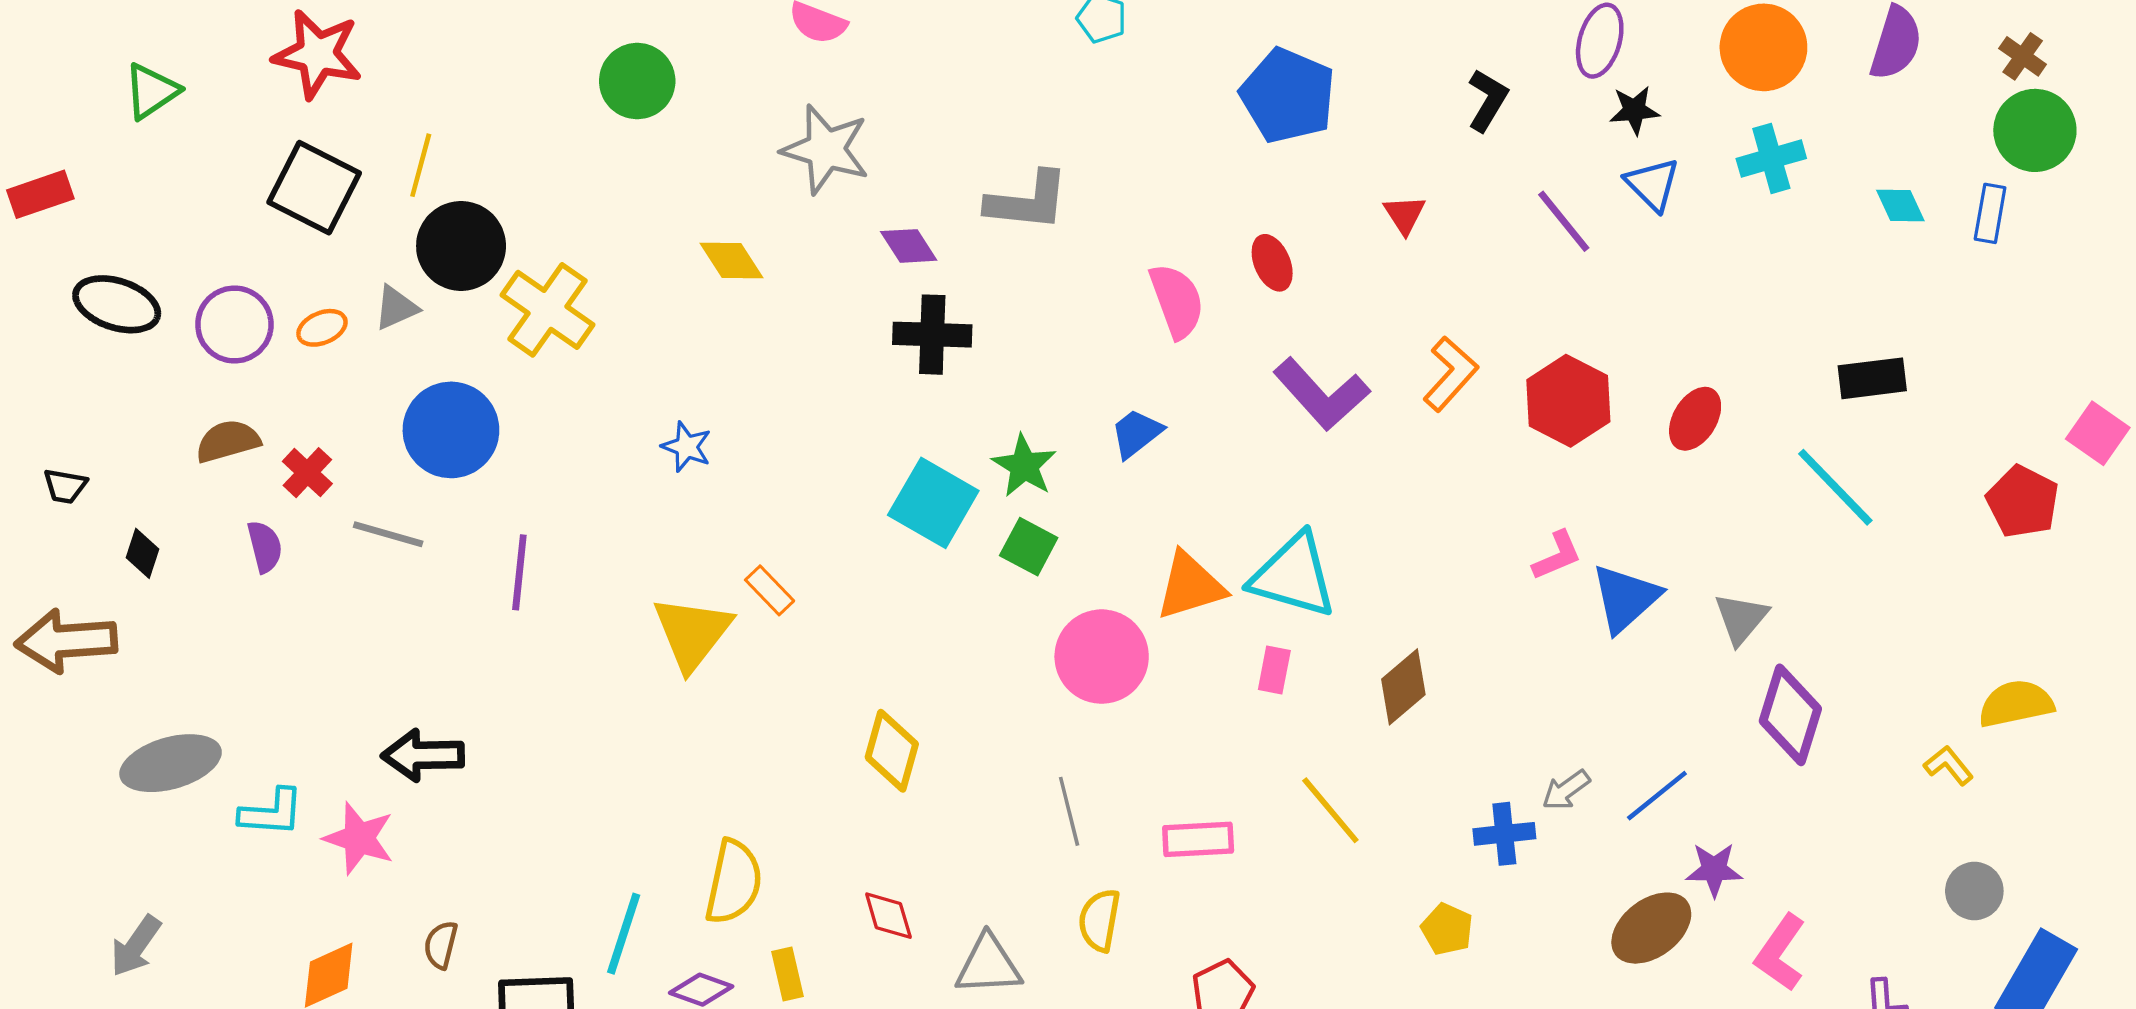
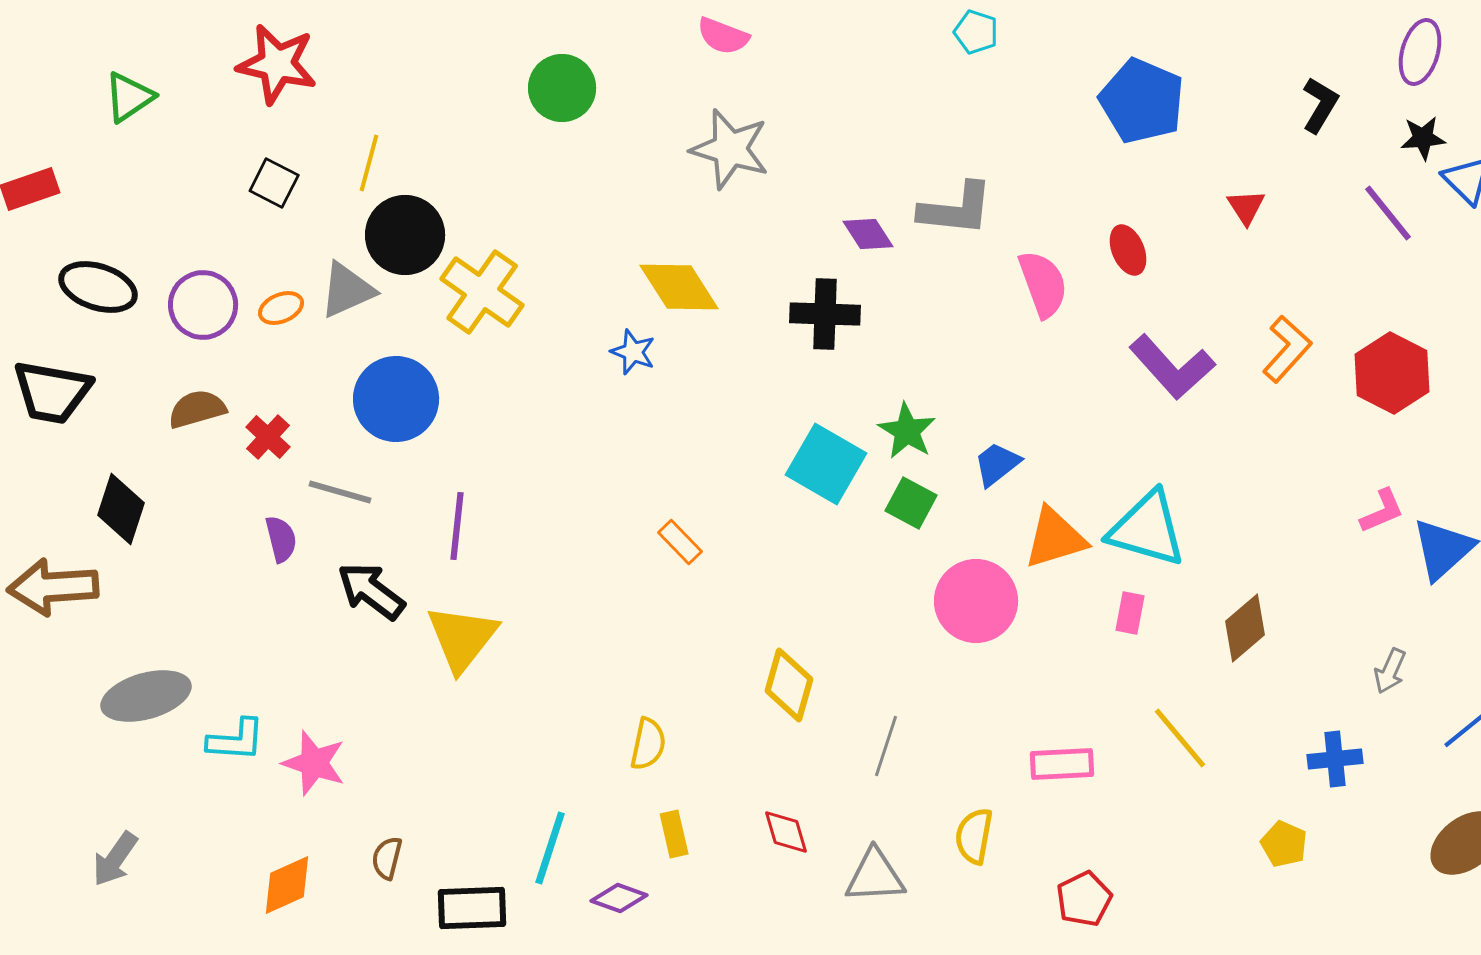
black star: (1634, 110) -> (1423, 138), moved
black square: (314, 188) -> (274, 183), size x0.6
gray L-shape: (1028, 201) -> (956, 209), moved
purple diamond: (909, 246) -> (868, 234), moved
yellow diamond: (731, 261) -> (679, 287), moved, size x1.4
gray triangle: (396, 308) -> (347, 290), size x1.4
blue trapezoid: (1136, 433) -> (997, 464), moved
blue star: (687, 447) -> (633, 352), moved
black trapezoid: (65, 486) -> (52, 392), moved, size x2.0
purple semicircle: (265, 547) -> (281, 539), moved
black diamond: (142, 553) -> (121, 509), size x1.6
yellow triangle: (692, 633) -> (462, 638), moved
black arrow: (423, 755) -> (371, 591), moved, turned 38
gray arrow: (1566, 790) -> (1390, 671), moved, turned -30
gray line: (1069, 811) -> (886, 746), moved, turned 32
yellow semicircle: (734, 882) -> (648, 744), moved, size x0.7
yellow rectangle: (788, 974) -> (674, 834), moved

